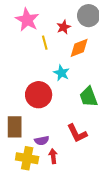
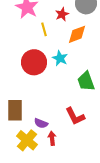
red circle: (39, 95) -> (34, 62), moved
purple semicircle: (42, 141) -> (41, 123), turned 32
yellow cross: (27, 158) -> (27, 140), turned 30

